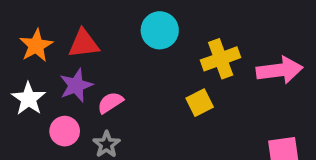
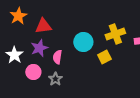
cyan circle: (160, 30) -> (83, 42), moved
orange star: (36, 46) -> (18, 16), moved
pink semicircle: (110, 103) -> (57, 57), turned -48

